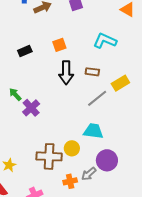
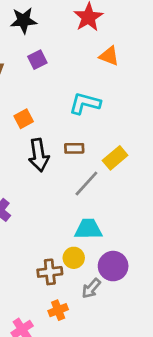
yellow circle: (72, 148) -> (74, 258), moved
brown cross: (49, 156) -> (50, 272), moved, size x0.7
orange cross: (70, 181) -> (58, 310), moved

